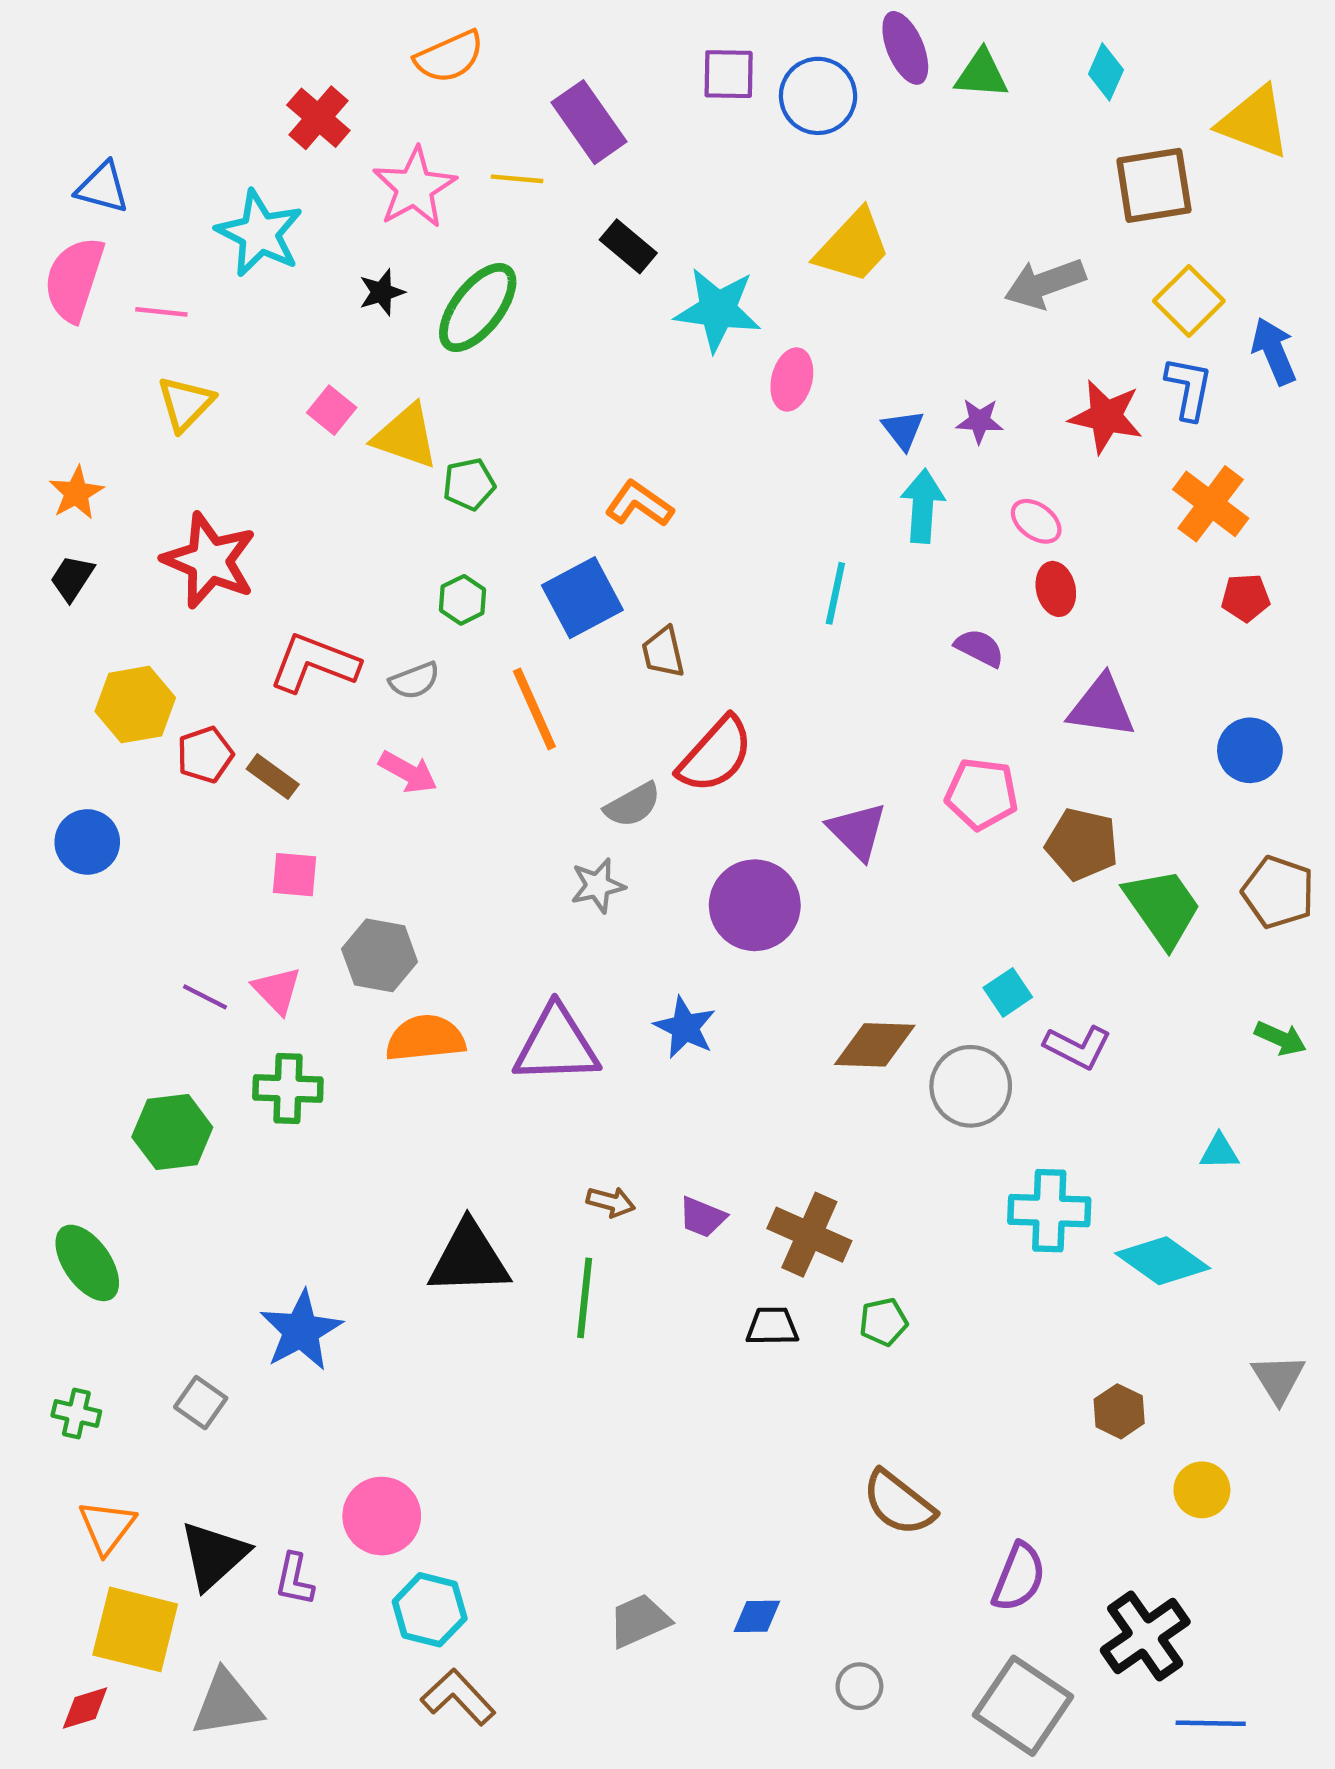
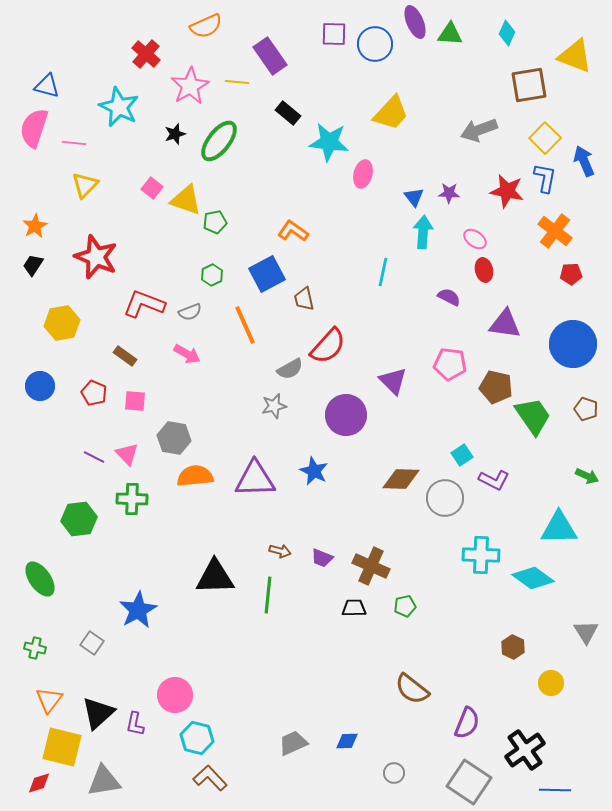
blue circle: (1250, 750) -> (573, 344), size x1.6
red pentagon: (205, 755) -> (94, 393), moved, turned -30
brown pentagon: (1278, 892) -> (586, 409), size x0.7
cyan triangle: (1219, 1152) -> (559, 528), size x2.0

